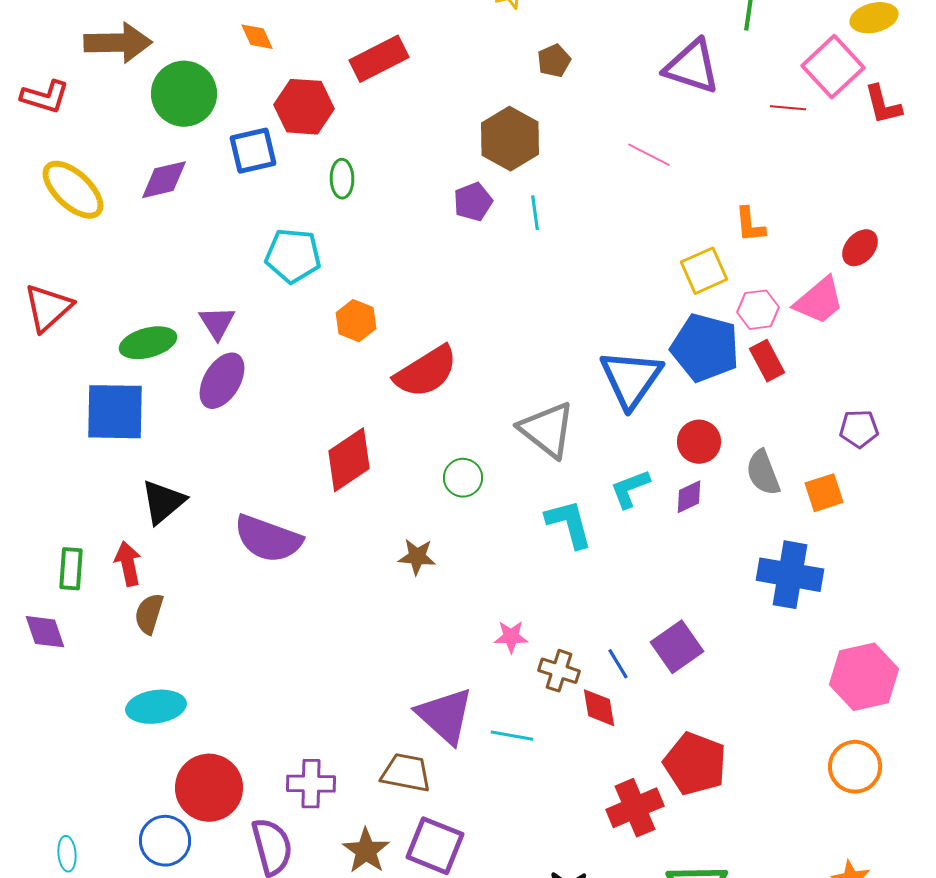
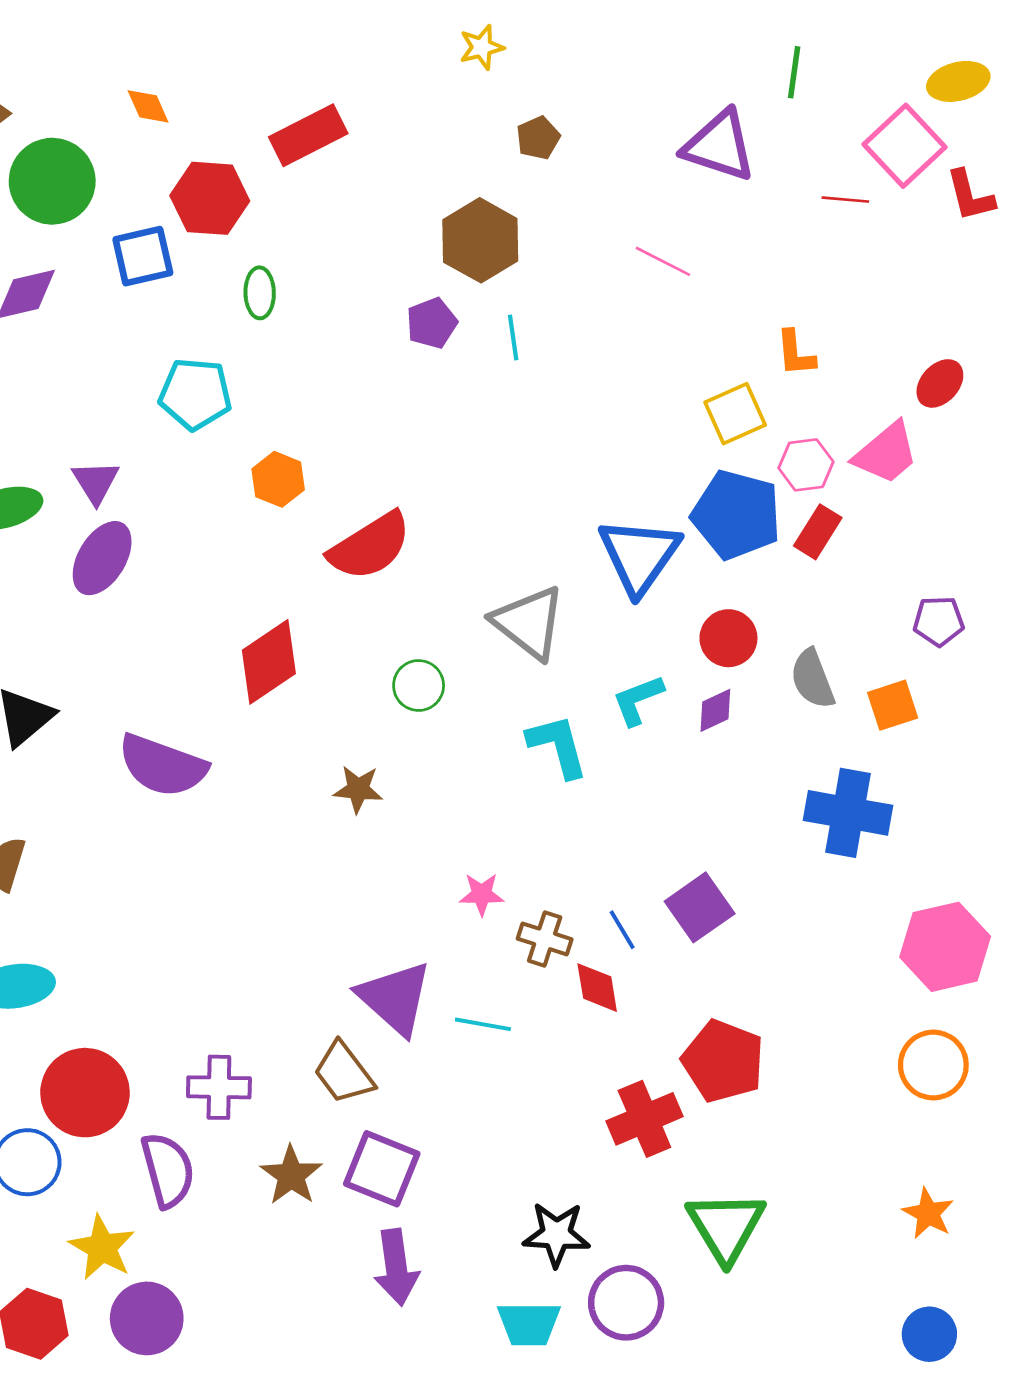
red rectangle: (767, 361) -> (818, 532), turned 60
brown trapezoid: (406, 773) -> (344, 1073), turned -138

